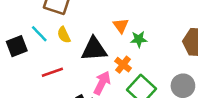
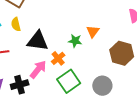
orange triangle: (121, 26) -> (93, 31), moved

